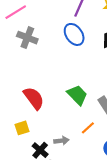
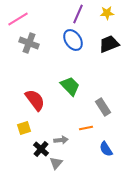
green trapezoid: (77, 95) -> (70, 86), moved
orange line: (88, 128) -> (86, 128), turned 32

